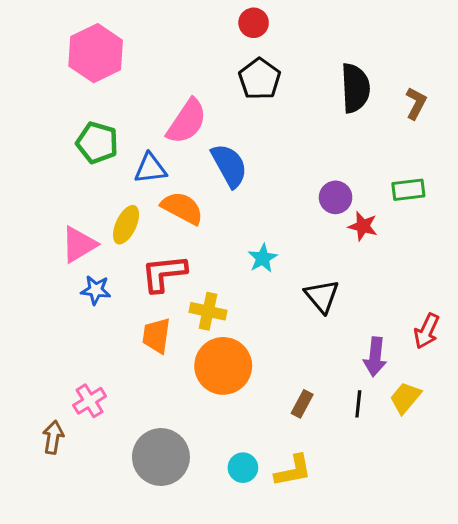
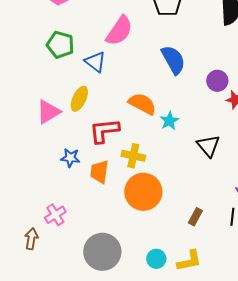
blue semicircle: (229, 165) -> (173, 60), moved
blue triangle: (150, 169) -> (95, 62), turned 45
orange semicircle: (182, 208) -> (142, 104), moved
blue star: (96, 290) -> (70, 158), moved

